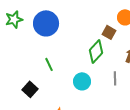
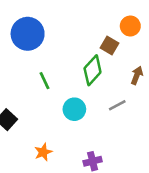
green line: (49, 64) -> (44, 81), moved
gray line: (115, 78) -> (117, 105), turned 64

